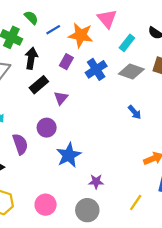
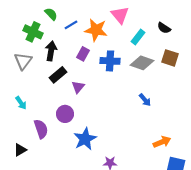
blue cross: (96, 69) -> (110, 61), turned 36

